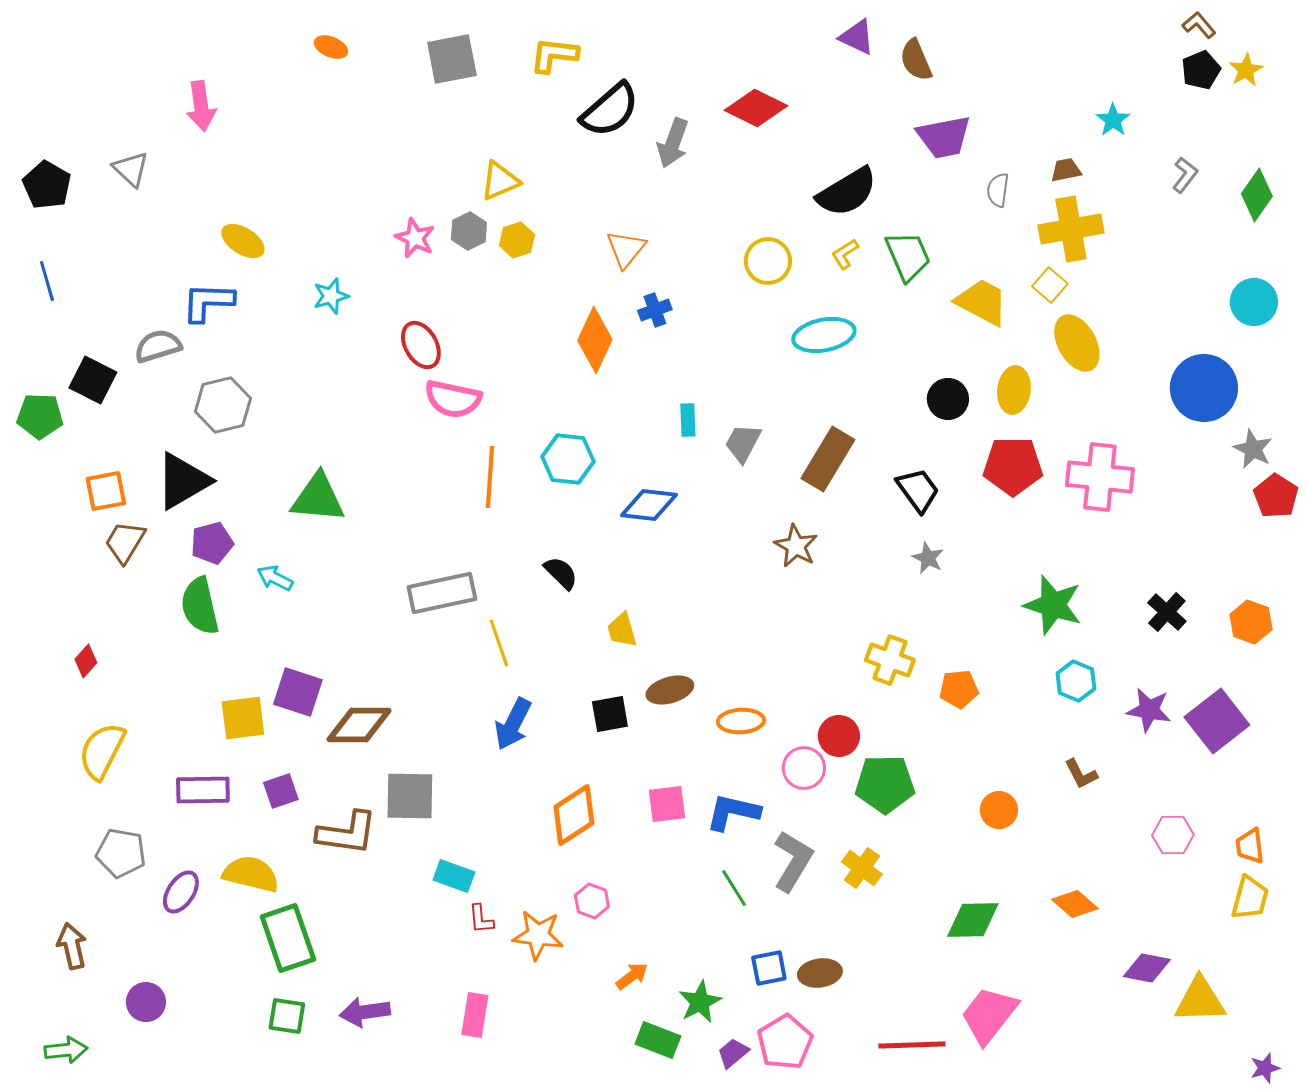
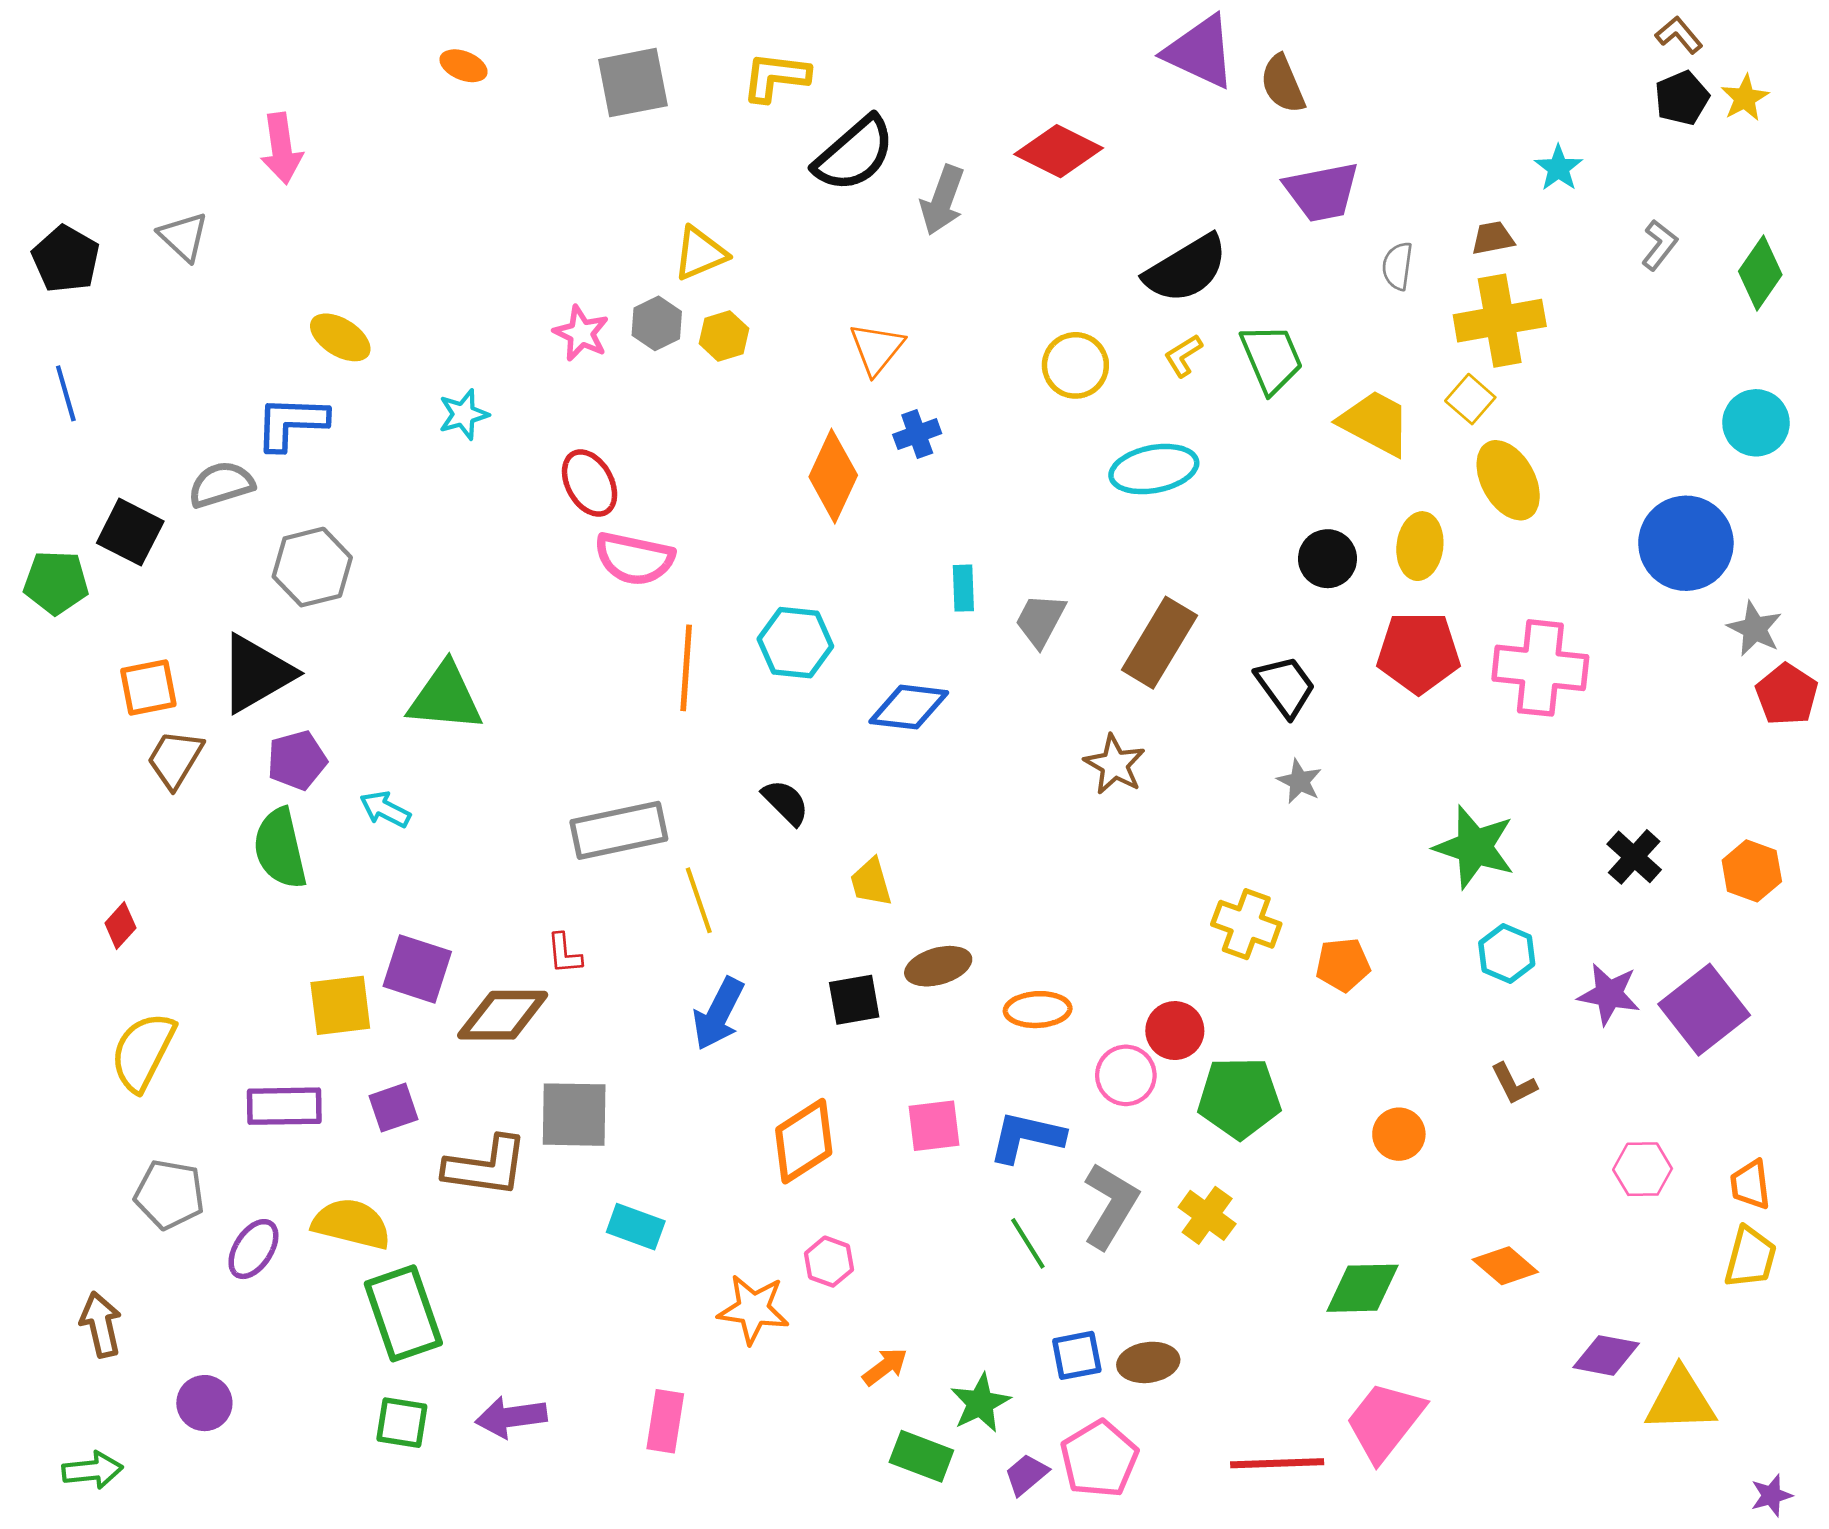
purple triangle: (857, 37) -> (1200, 52), size x1.5
red L-shape: (481, 919) -> (564, 954), moved

